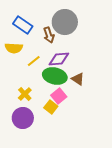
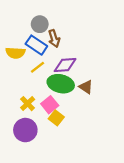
gray circle: (65, 22) -> (40, 24), moved, size x0.6
blue rectangle: (23, 25) -> (36, 45), moved
pink square: (59, 96) -> (50, 105), moved

